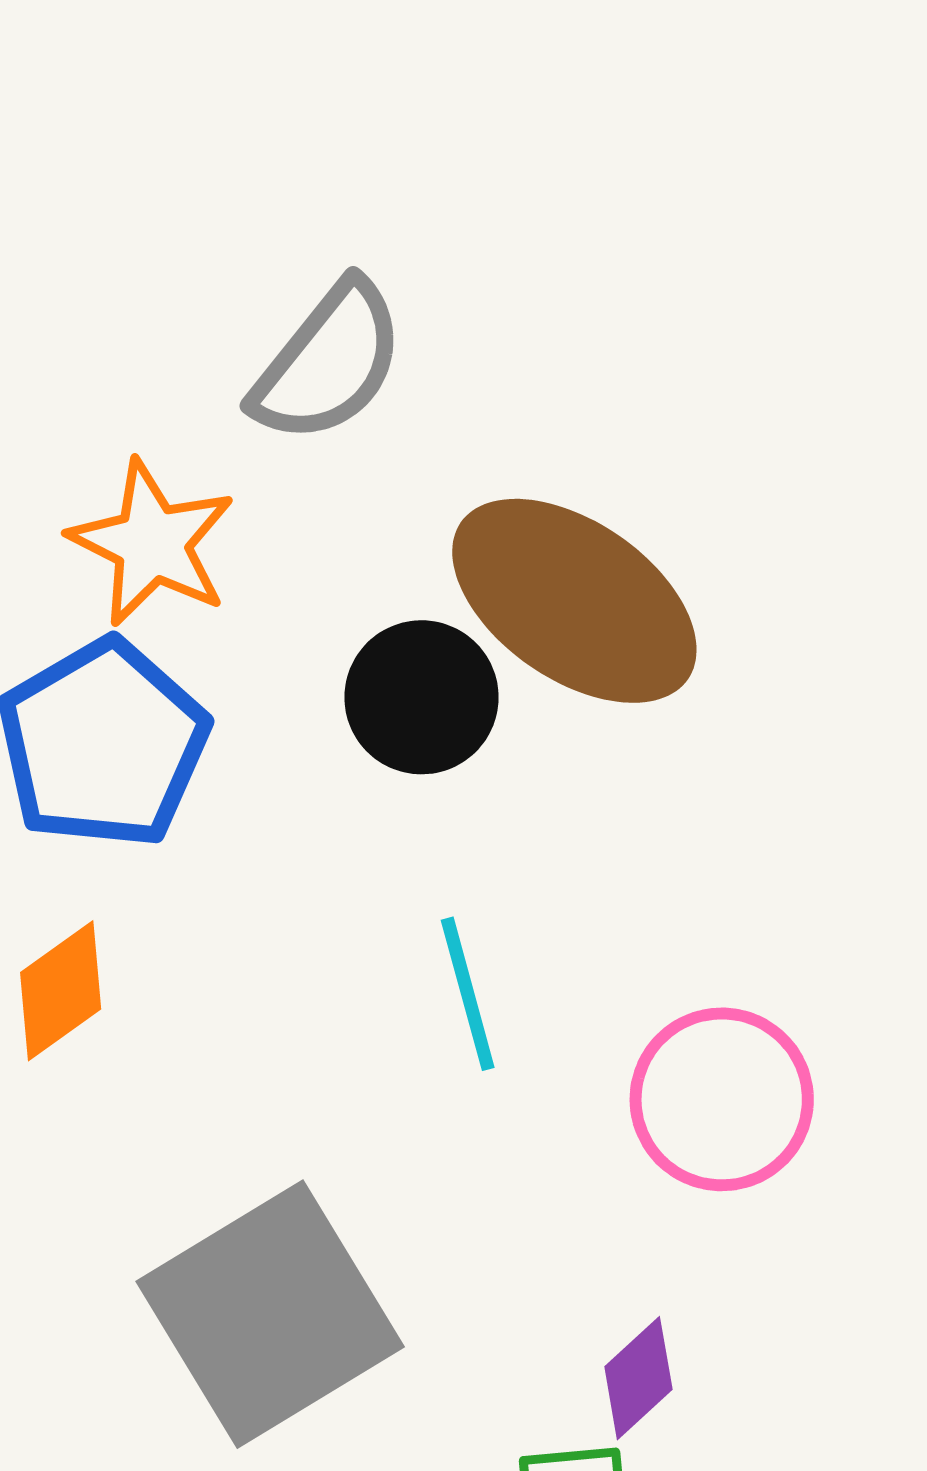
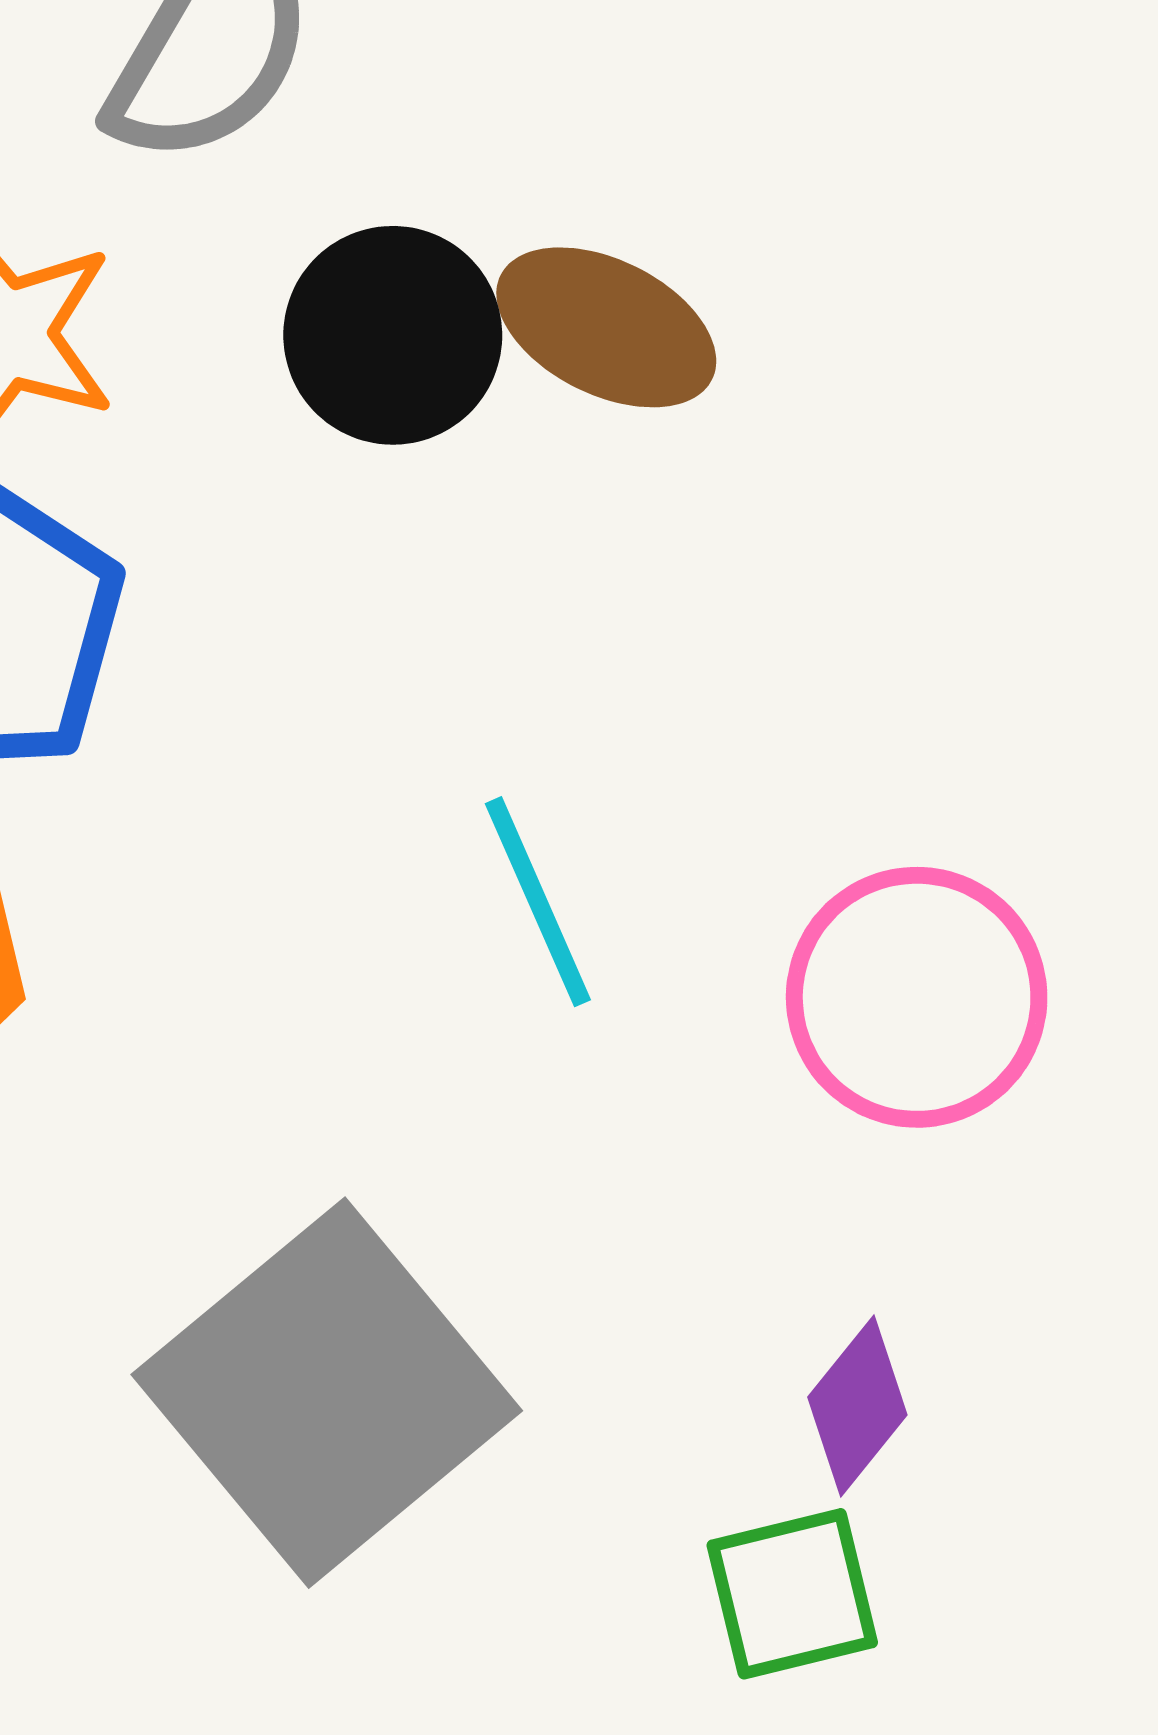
brown ellipse: (574, 601) -> (606, 327), size x0.6
black circle: (421, 697) -> (393, 335), moved

